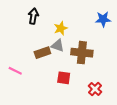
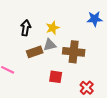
black arrow: (33, 16) -> (26, 28), moved
gray triangle: (58, 45) -> (50, 45), turned -32

